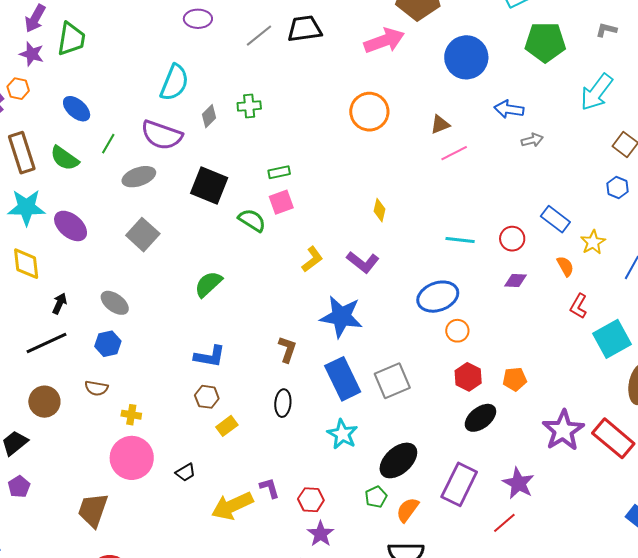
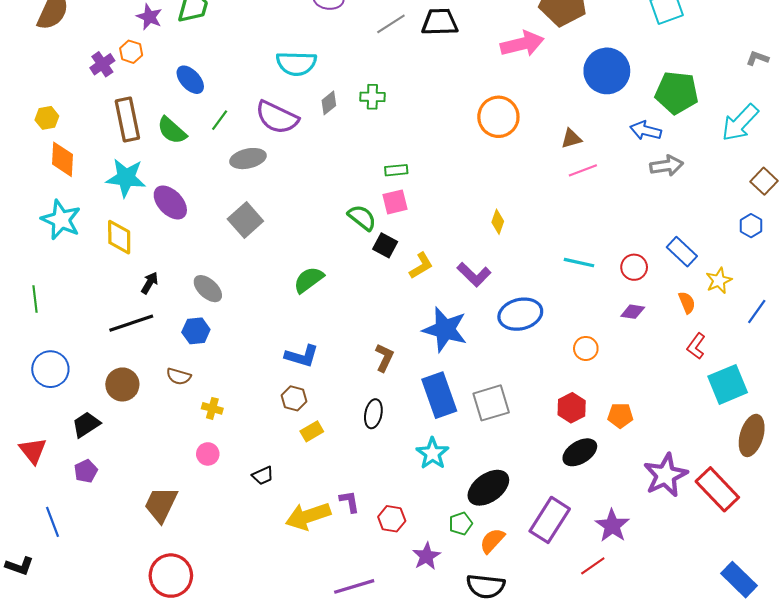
green pentagon: (545, 42) -> (677, 93), moved
cyan semicircle: (174, 83) -> (296, 63), turned 63
gray arrow: (532, 140) -> (667, 166), size x1.4
black square: (209, 185) -> (385, 245), moved, size x0.6
blue ellipse: (438, 297) -> (520, 314), moved
orange circle: (457, 331) -> (586, 348), moved
pink circle: (132, 458) -> (208, 454), size x0.5
purple star: (321, 534) -> (426, 556), moved

